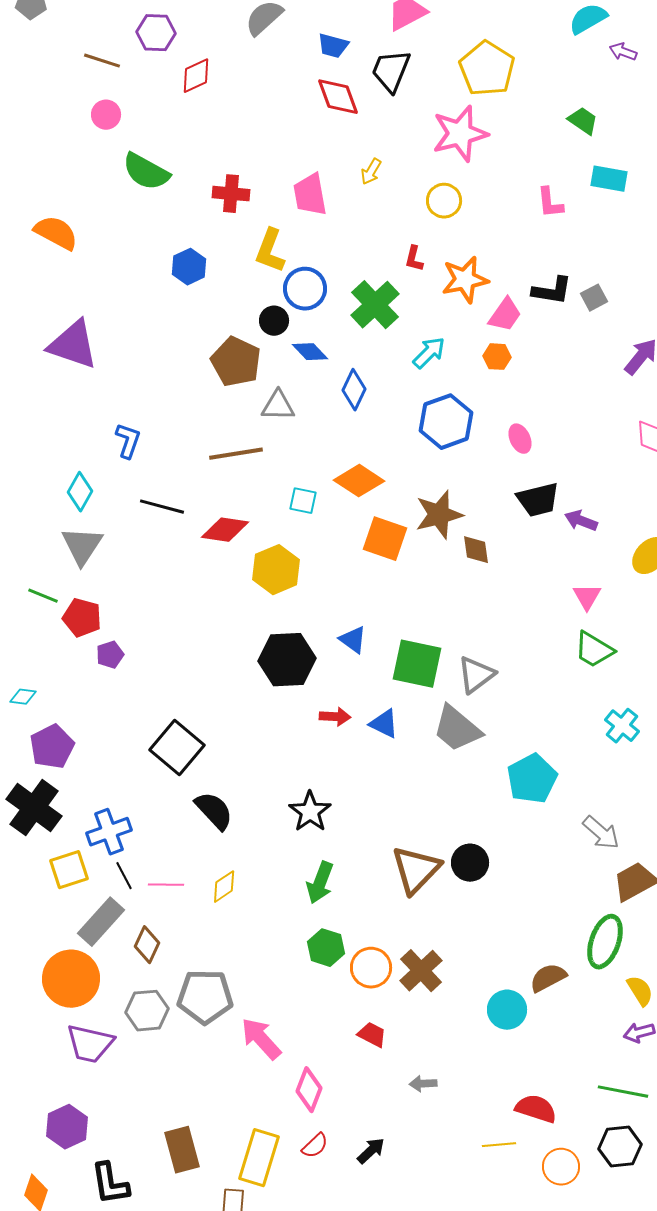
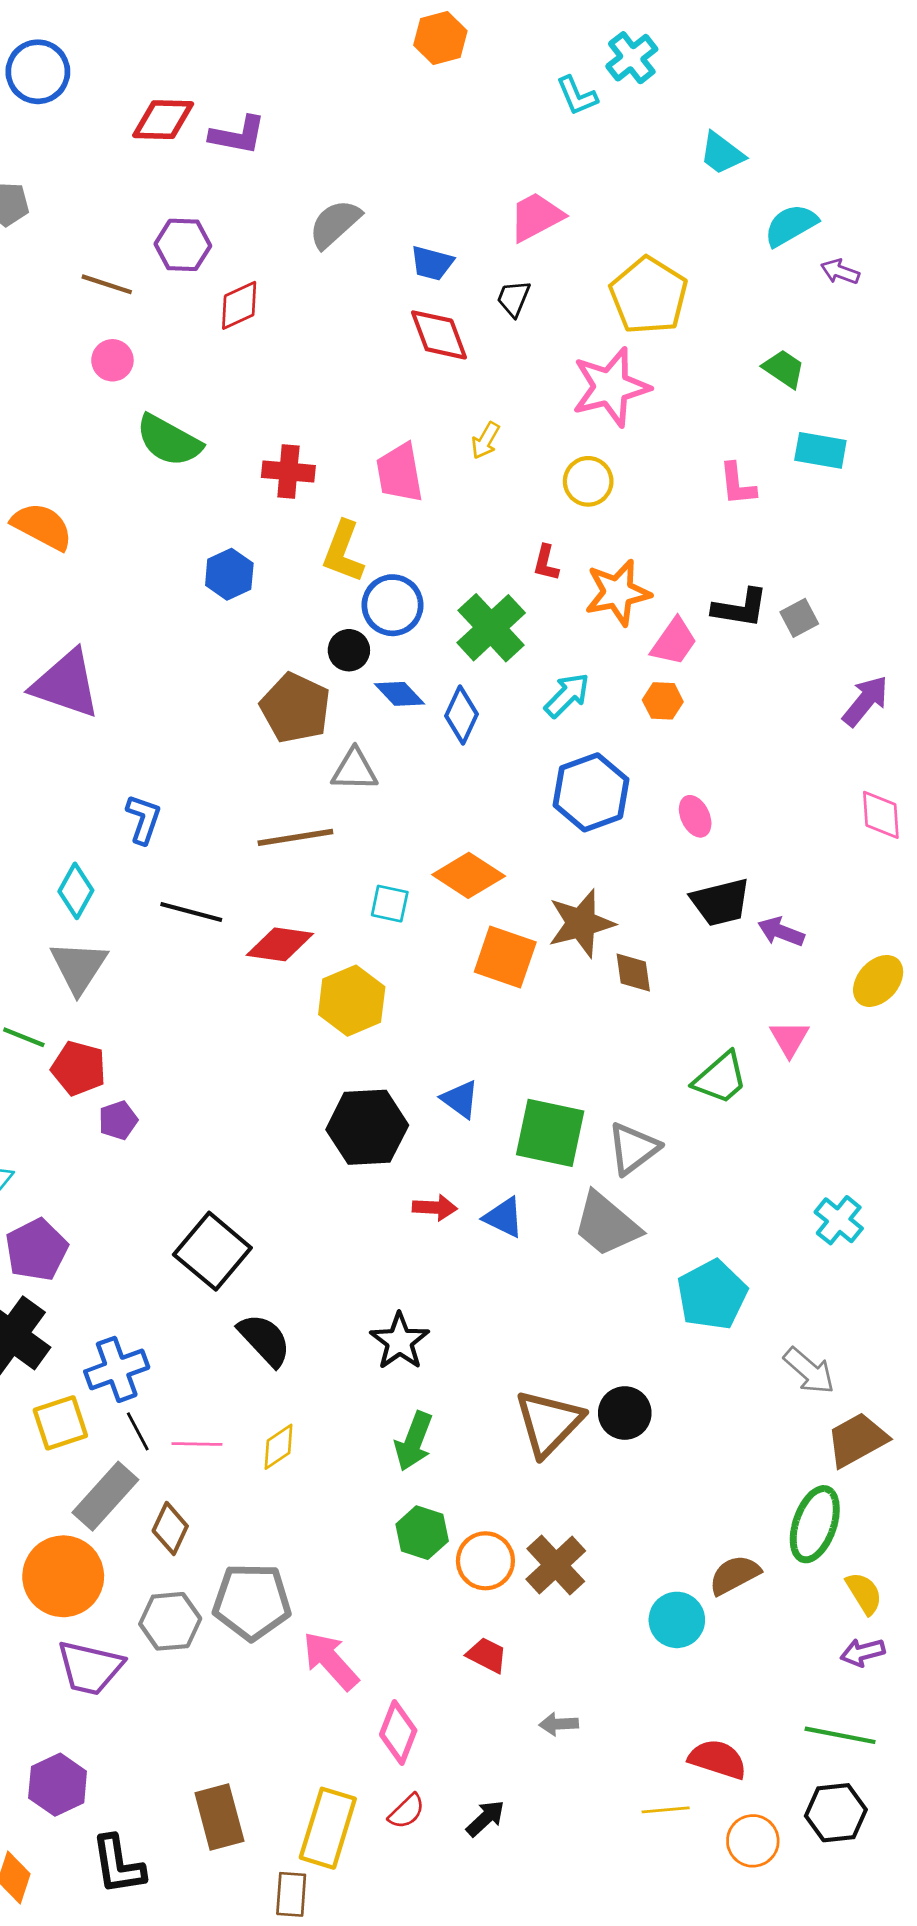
black trapezoid: (391, 71) -> (514, 298), size x0.6
blue diamond: (354, 390) -> (461, 715), moved
green trapezoid: (594, 650) -> (720, 1078), moved, turned -72

